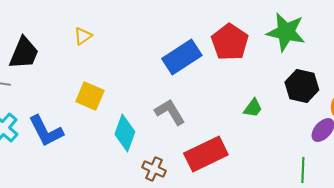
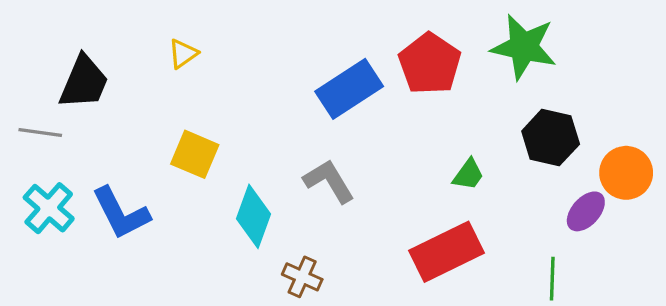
red rectangle: (206, 154) -> (447, 252), moved

